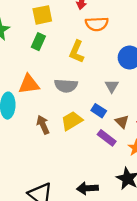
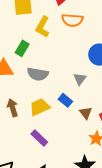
green rectangle: (38, 42) -> (22, 48), moved
yellow L-shape: (77, 52) -> (43, 27), moved
purple rectangle: (107, 138) -> (39, 138), moved

